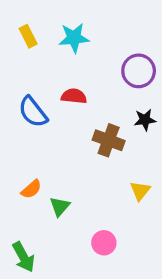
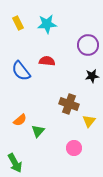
brown cross: (109, 140) -> (69, 104), moved
pink circle: (104, 243) -> (74, 148), moved

